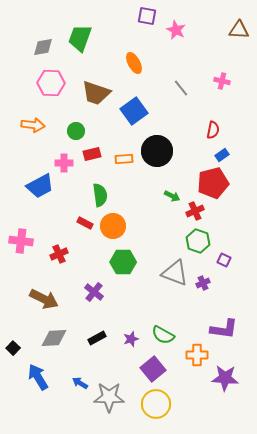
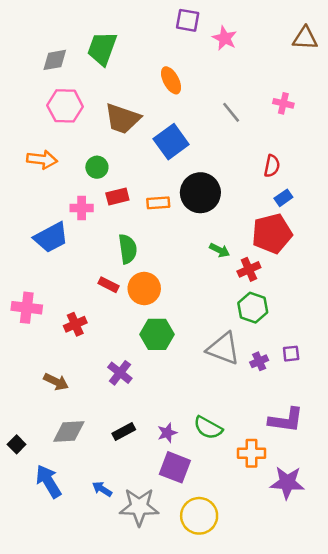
purple square: (224, 260) -> (291, 354), moved, turned -32
brown arrow: (44, 299) -> (56, 382), size x0.7
purple square: (153, 369) -> (175, 467), moved, turned -30

